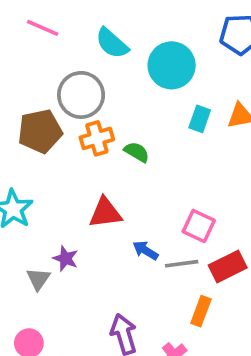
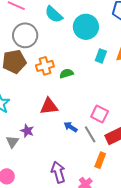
gray circle: (81, 95) -> (25, 35), moved
green semicircle: (137, 152) -> (66, 73), turned -48
gray line: (182, 264) -> (90, 134), turned 66

